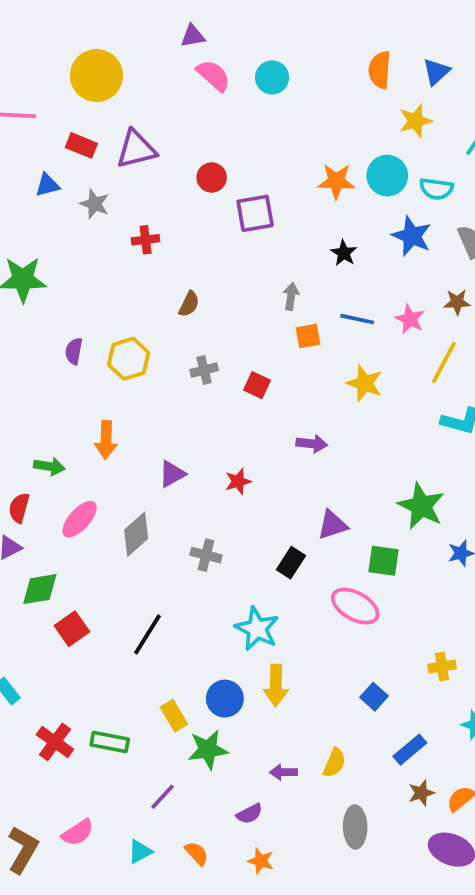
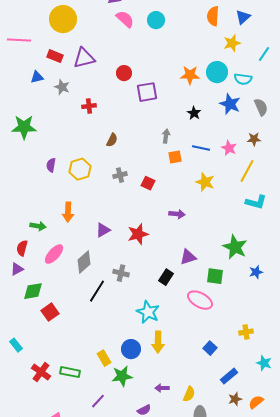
red star: (238, 481) -> (138, 234), size x1.5
black line: (147, 634) -> (97, 291), moved
yellow semicircle: (334, 763) -> (189, 394), moved

